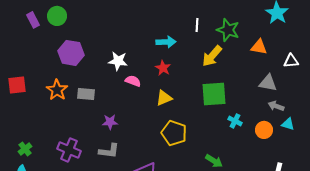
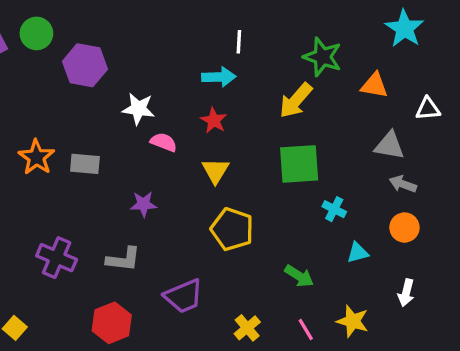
white line: (197, 25) -> (239, 42), moved
purple hexagon: (71, 53) -> (85, 65), moved
yellow triangle: (164, 98) -> (215, 171), turned -36
purple star: (110, 122) -> (144, 204), moved
cyan triangle: (288, 124) -> (358, 253), moved, turned -32
orange circle: (264, 130) -> (404, 228), moved

